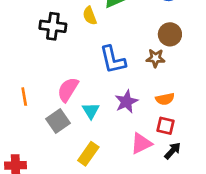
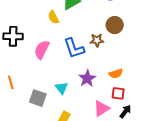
black cross: (53, 26) -> (13, 36), moved
brown star: (155, 58) -> (97, 40), moved
pink semicircle: (68, 90) -> (42, 50), moved
gray square: (58, 121) -> (38, 98), turned -30

